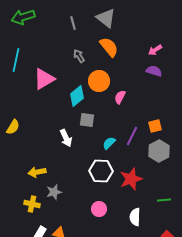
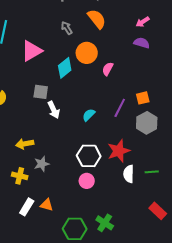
gray square: (87, 120) -> (41, 92), moved
cyan semicircle: (109, 143) -> (89, 115), moved
white hexagon: (101, 171) -> (89, 156), moved
white semicircle: (135, 217) -> (129, 174), moved

